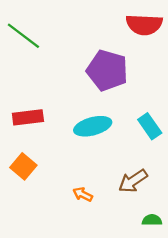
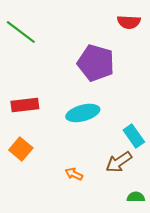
red semicircle: (144, 25) -> (129, 22), size x0.7
cyan rectangle: (150, 126) -> (134, 136), moved

